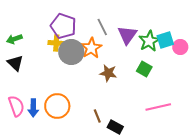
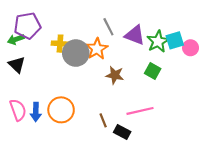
purple pentagon: (63, 26) -> (27, 26), moved, turned -30
purple triangle: (127, 35) -> (135, 35), turned -45
pink line: (158, 107) -> (140, 111), moved

